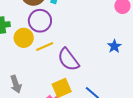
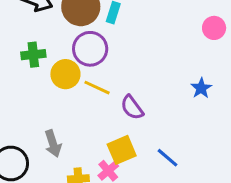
yellow line: (45, 47) -> (97, 88), turned 48
purple semicircle: (68, 60) -> (132, 107), size x0.7

